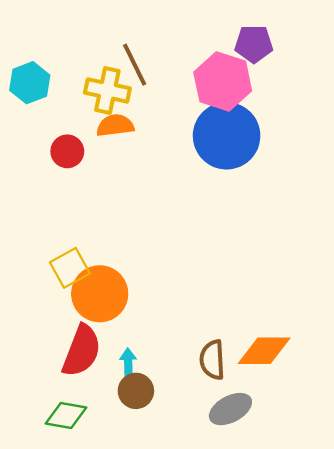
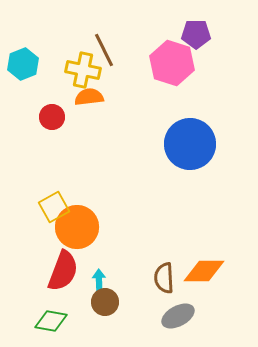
blue circle: (227, 136) -> (190, 144), moved

